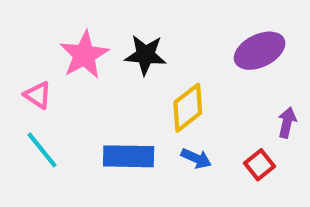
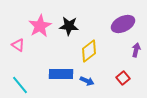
purple arrow: (287, 122) -> (136, 50), moved
cyan line: (42, 150) -> (20, 85), moved
blue arrow: (196, 158) -> (87, 81), moved

